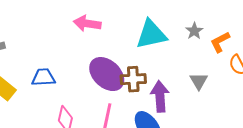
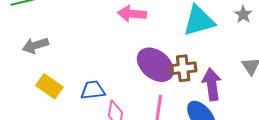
blue trapezoid: (43, 77) -> (93, 90), moved

